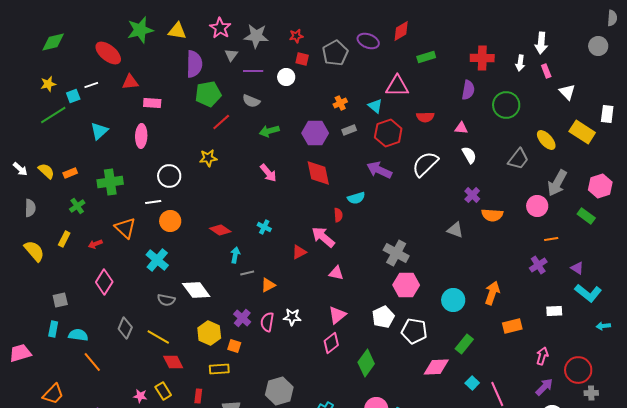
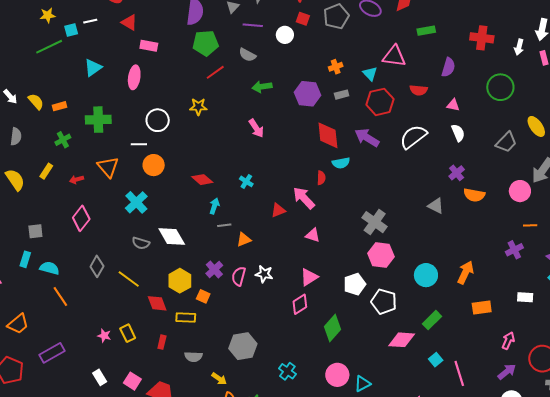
red triangle: (130, 82) -> (129, 22), turned 30
purple semicircle: (468, 90) -> (448, 67), moved
red diamond: (318, 173) -> (328, 135), moved
red diamond: (173, 362) -> (157, 303), moved

